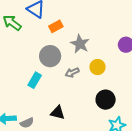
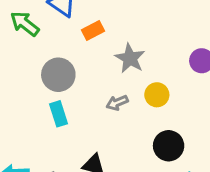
gray circle: (50, 56) -> (58, 75), moved
cyan rectangle: (35, 80) -> (58, 114), turned -49

